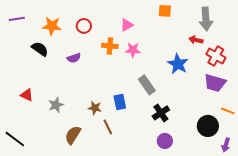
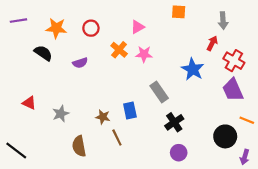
gray arrow: (206, 19) -> (223, 21), size x0.7
red arrow: (196, 40) -> (212, 43), turned 104
orange cross: (110, 46) -> (119, 50), turned 35
purple trapezoid: (215, 83) -> (233, 90), turned 50
brown semicircle: (73, 135) -> (79, 146), turned -42

